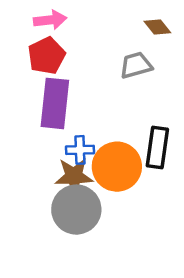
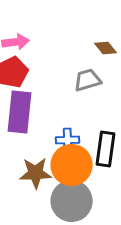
blue cross: (80, 150) -> (68, 140), moved
gray circle: (76, 210) -> (72, 201), moved

